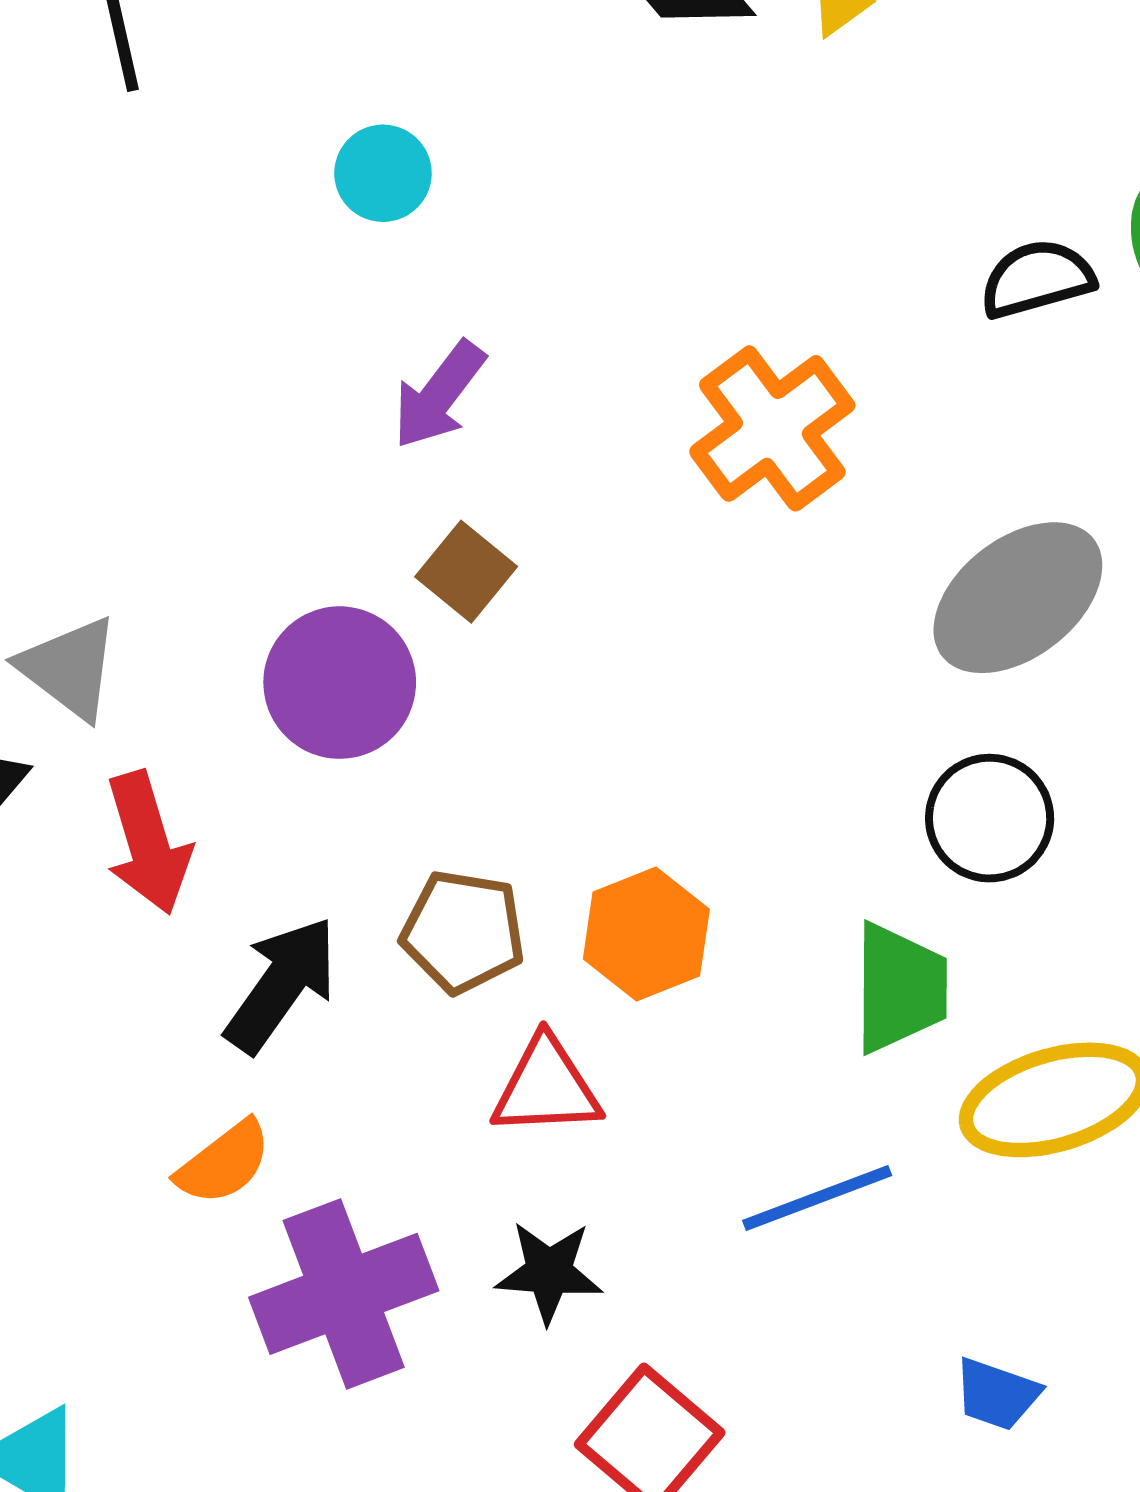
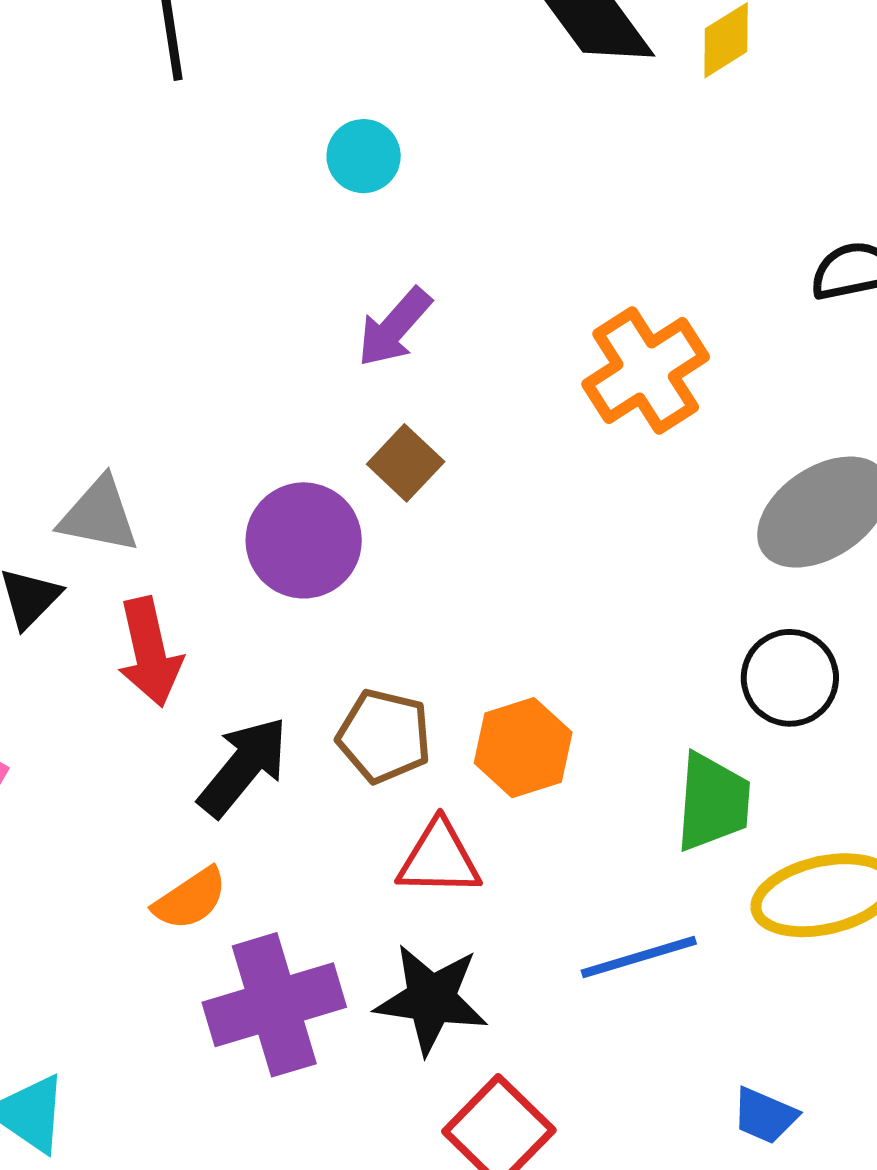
gray triangle: (69, 668) -> (99, 515), turned -30
black star: (549, 1272) -> (431, 999), size x1.4

